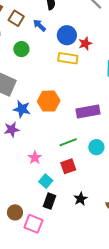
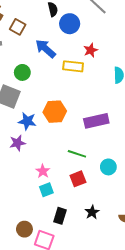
blue arrow: (39, 25) -> (45, 49), moved, size x1.5
blue circle: (67, 35) -> (70, 24), moved
green circle: (21, 49) -> (22, 72), moved
green line: (68, 142) -> (77, 154), turned 42
cyan circle: (96, 147) -> (108, 167), moved
cyan square: (46, 181) -> (46, 190), moved, turned 32

